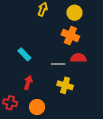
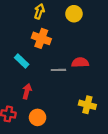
orange cross: (70, 36) -> (41, 38), moved
yellow cross: (65, 85) -> (87, 105), moved

